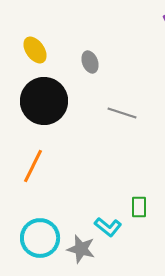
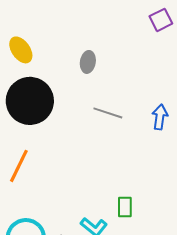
gray ellipse: (90, 62) -> (88, 62), moved, turned 30

